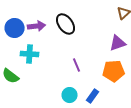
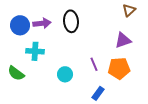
black ellipse: (66, 24) -> (71, 21), turned 30
purple line: (77, 65) -> (94, 64), moved
cyan circle: (70, 95) -> (65, 74), moved

